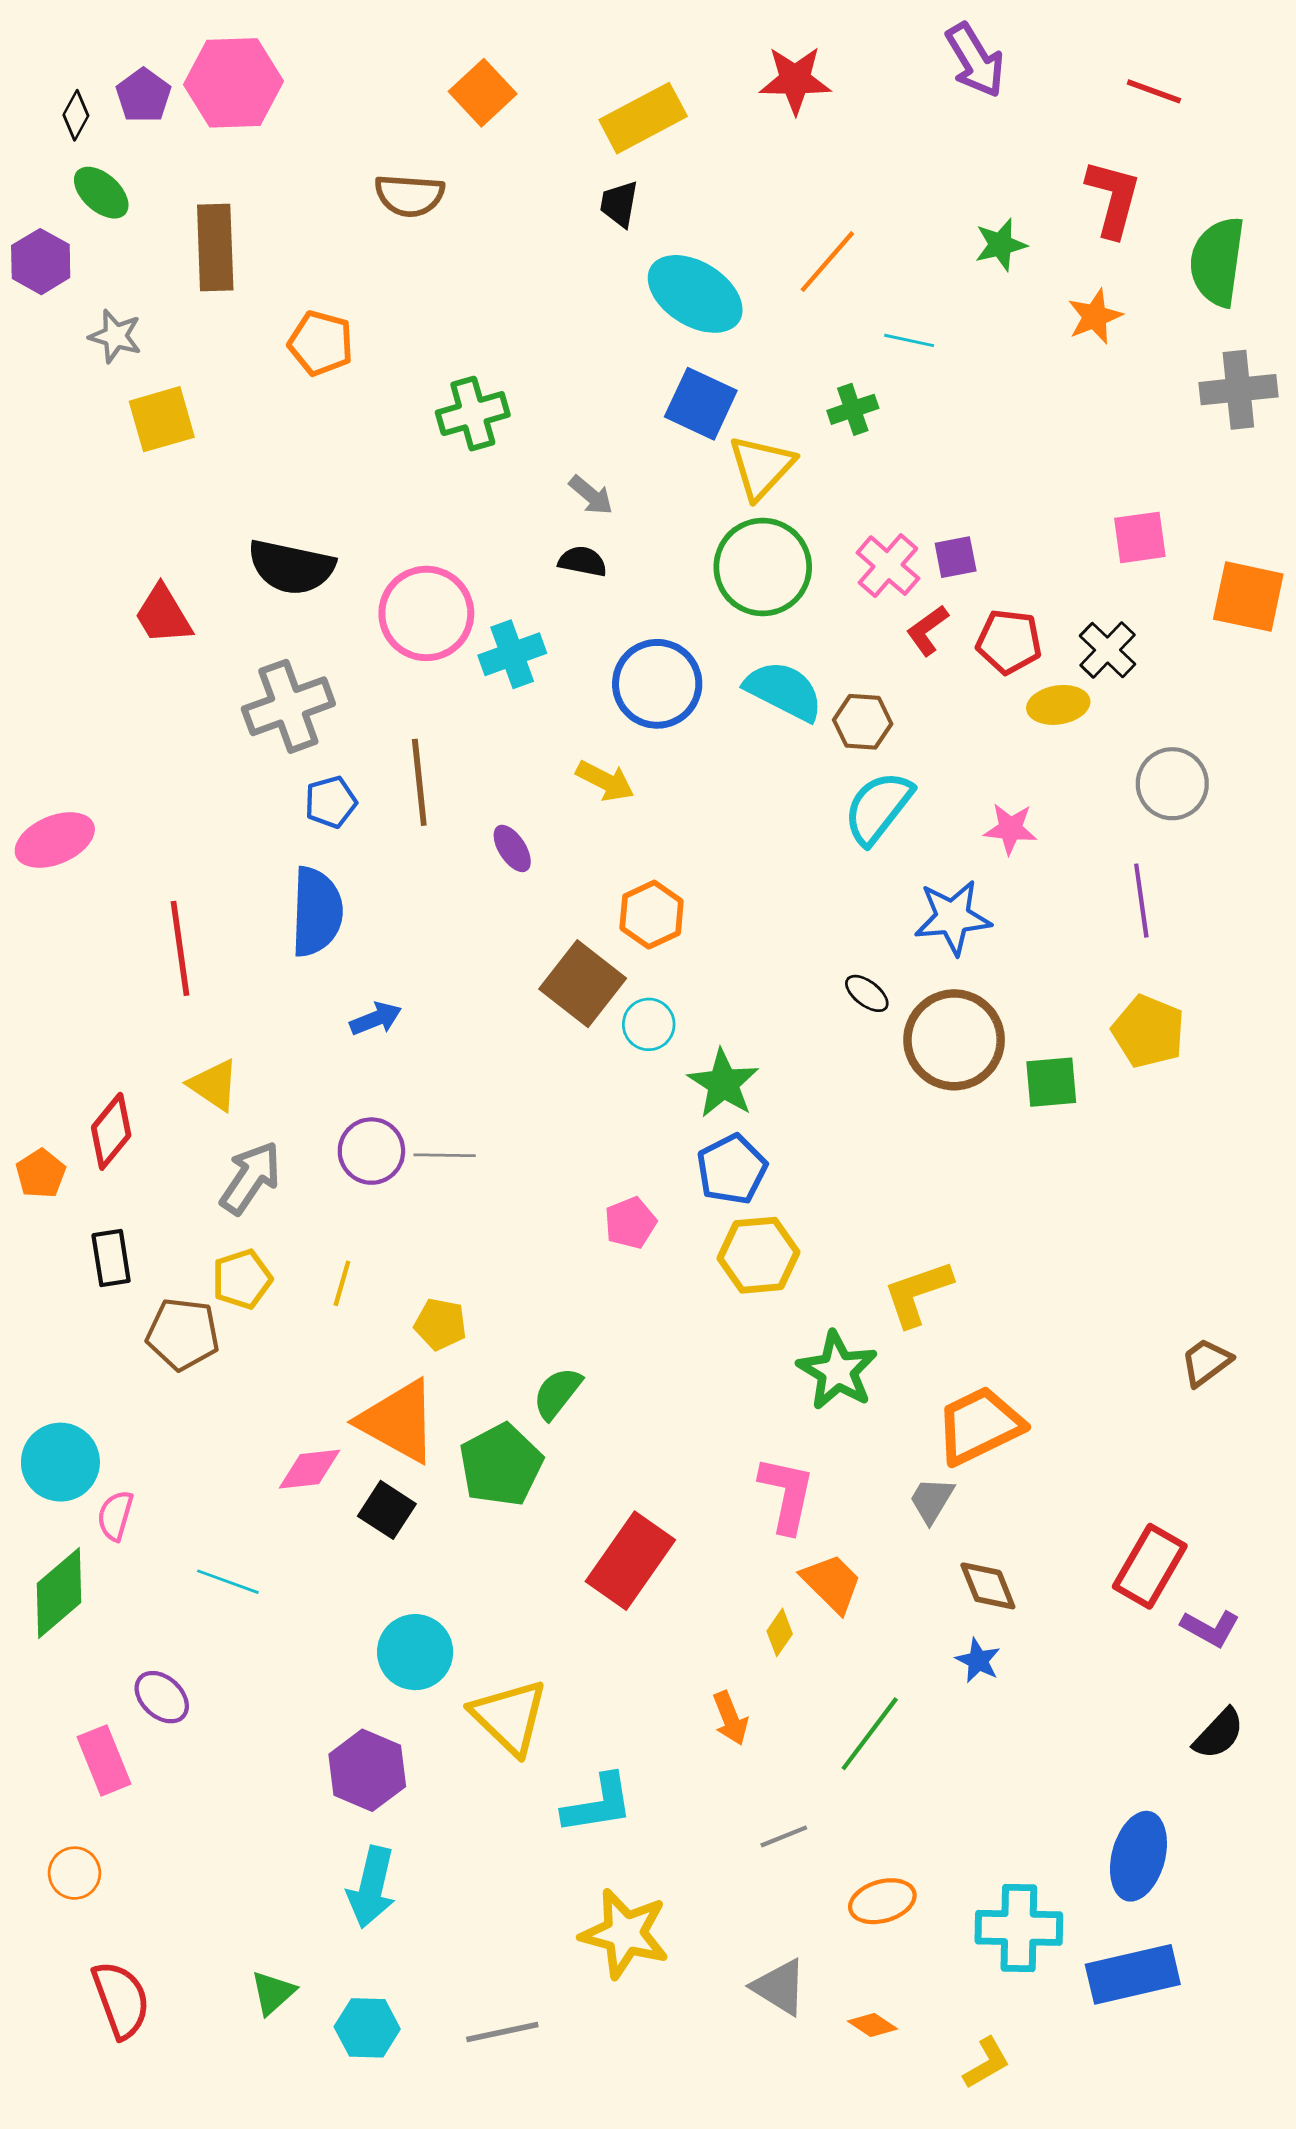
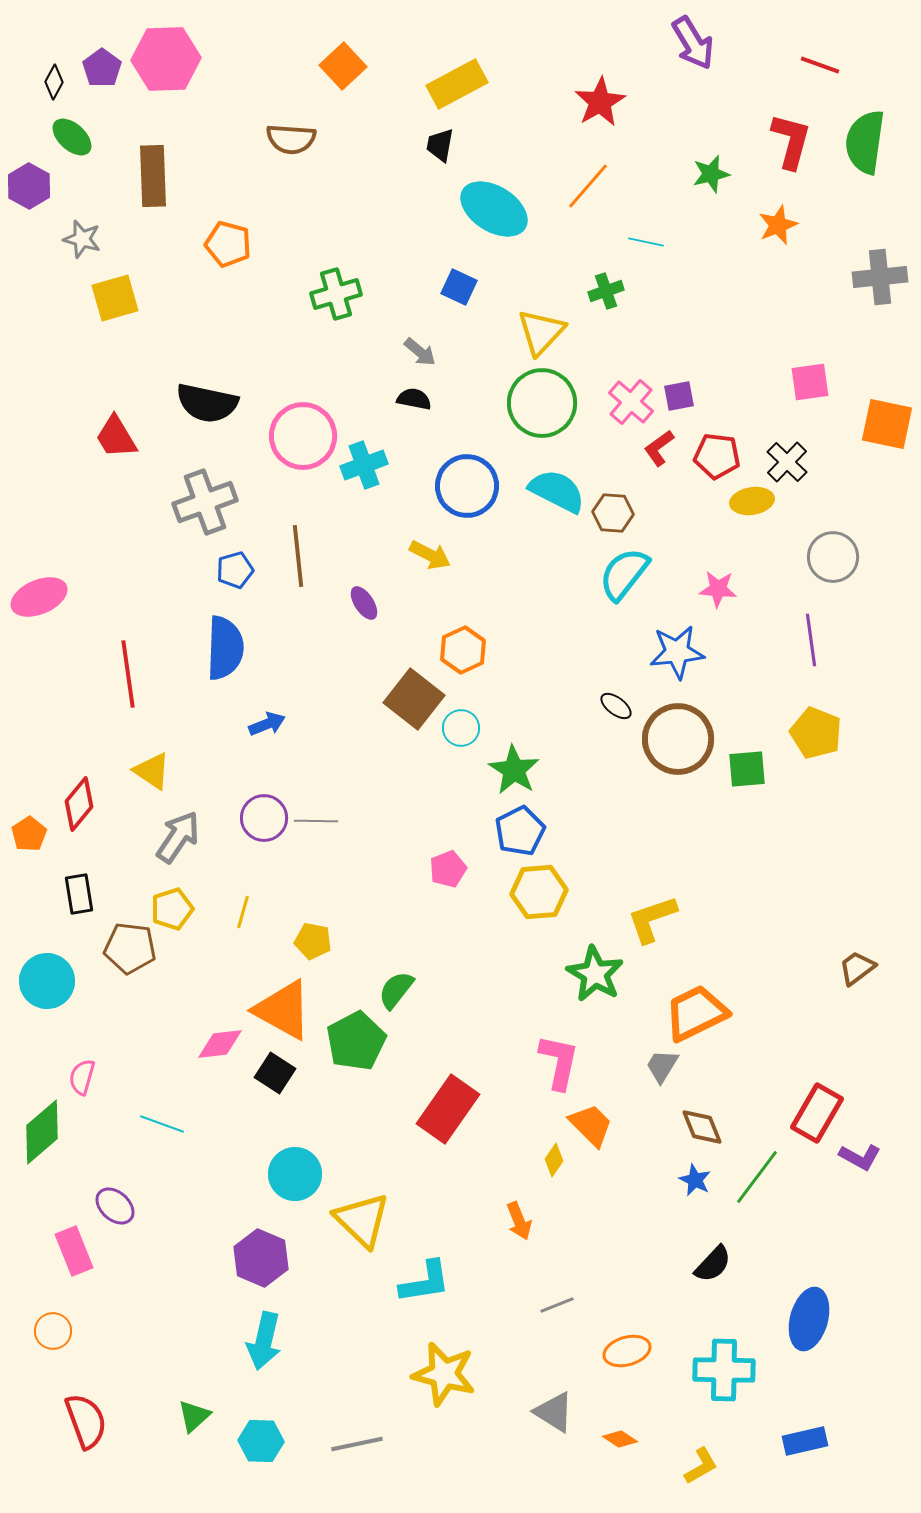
red star: (795, 80) -> (600, 102), moved, turned -30
green semicircle: (1217, 262) -> (865, 142), moved
blue square: (701, 404) -> (459, 287), moved, size x0.7
cyan circle: (60, 1462) -> (47, 981), moved
green line: (870, 1734) -> (757, 1177), moved
black semicircle: (1219, 1734) -> (713, 1264), moved
blue rectangle: (1133, 1974) -> (805, 1441), moved, size x0.7

